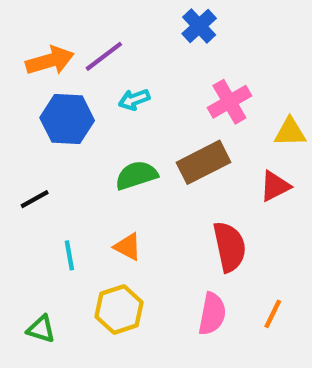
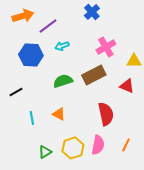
orange arrow: (50, 61) -> (23, 16), moved
red triangle: (275, 186) -> (127, 86), turned 49
yellow hexagon: (119, 310) -> (73, 148), moved
green triangle: (41, 329) -> (45, 152), moved, turned -48

